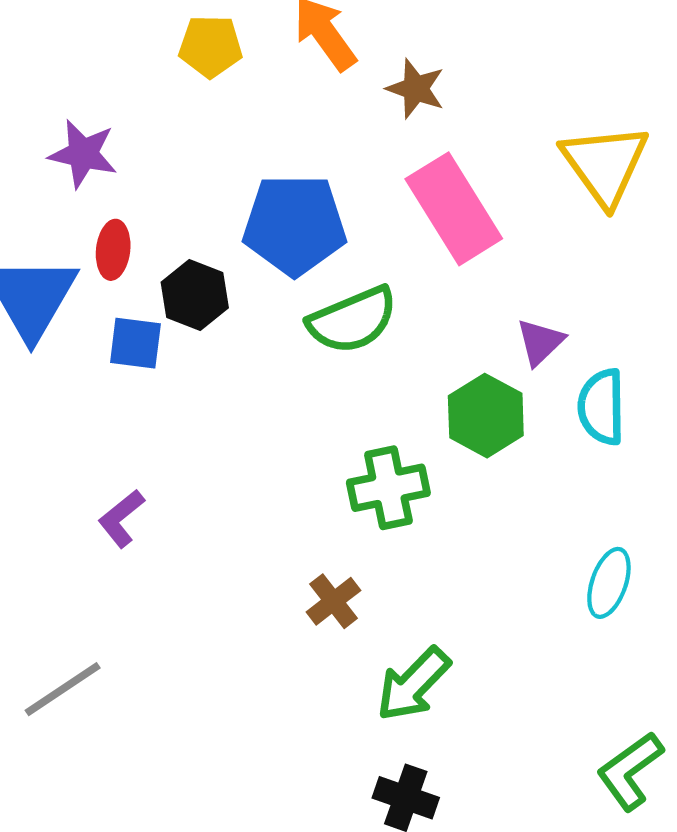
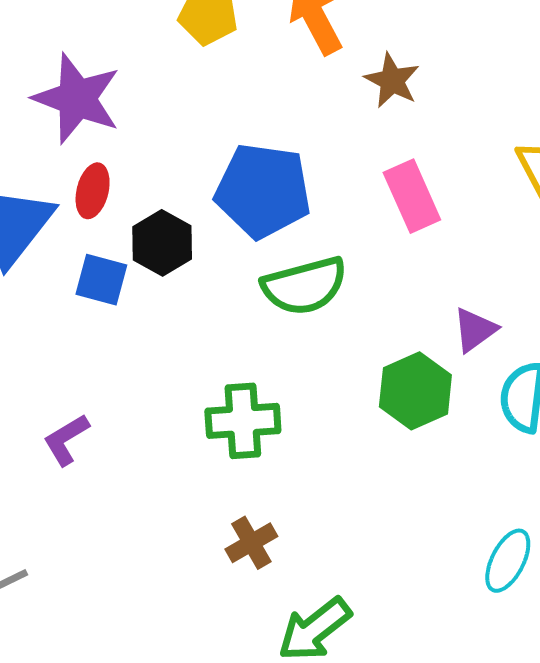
purple star: (83, 154) -> (77, 99), size x1.4
pink rectangle: (454, 209) -> (412, 196), size x0.7
green cross: (388, 488) -> (243, 421), moved

